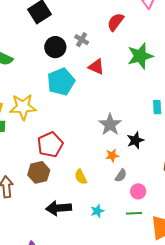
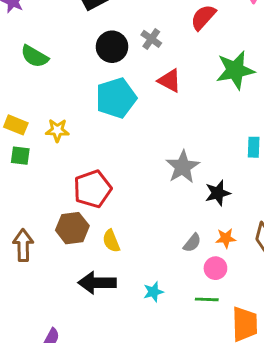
yellow star: (23, 107) -> (57, 130), size x0.6
orange star: (112, 156) -> (226, 238), moved
yellow semicircle: (81, 177) -> (111, 241), moved

